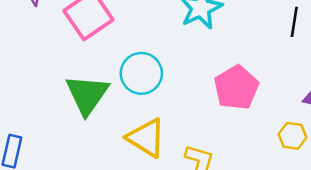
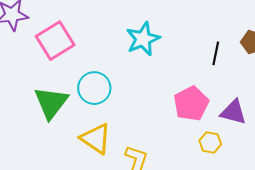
pink pentagon: (236, 88) -> (191, 104), moved

